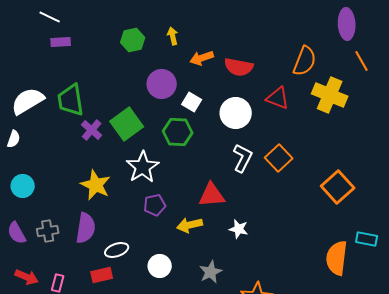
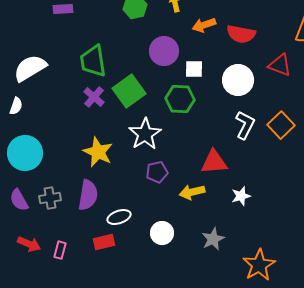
green trapezoid: (71, 100) -> (93, 61), moved
white square: (192, 102) -> (194, 69), turned -30
cyan circle: (23, 186) -> (25, 153), size x1.5
white star: (239, 229) -> (241, 196), turned -30

